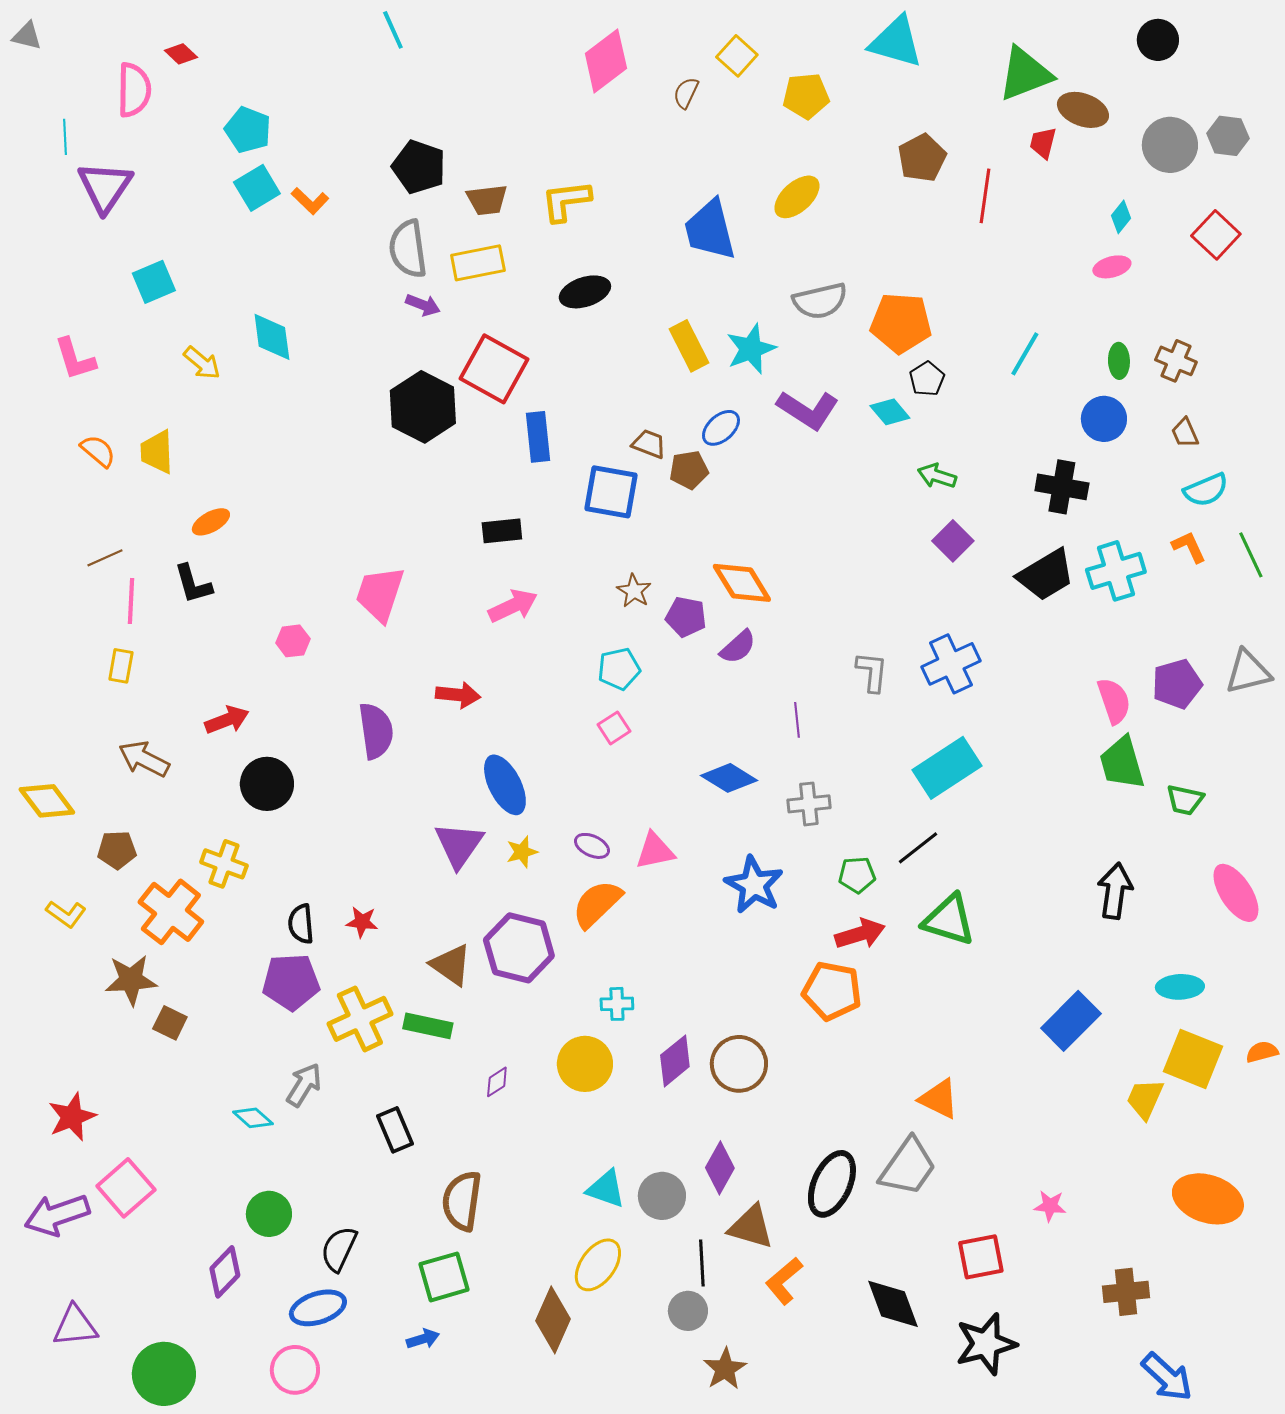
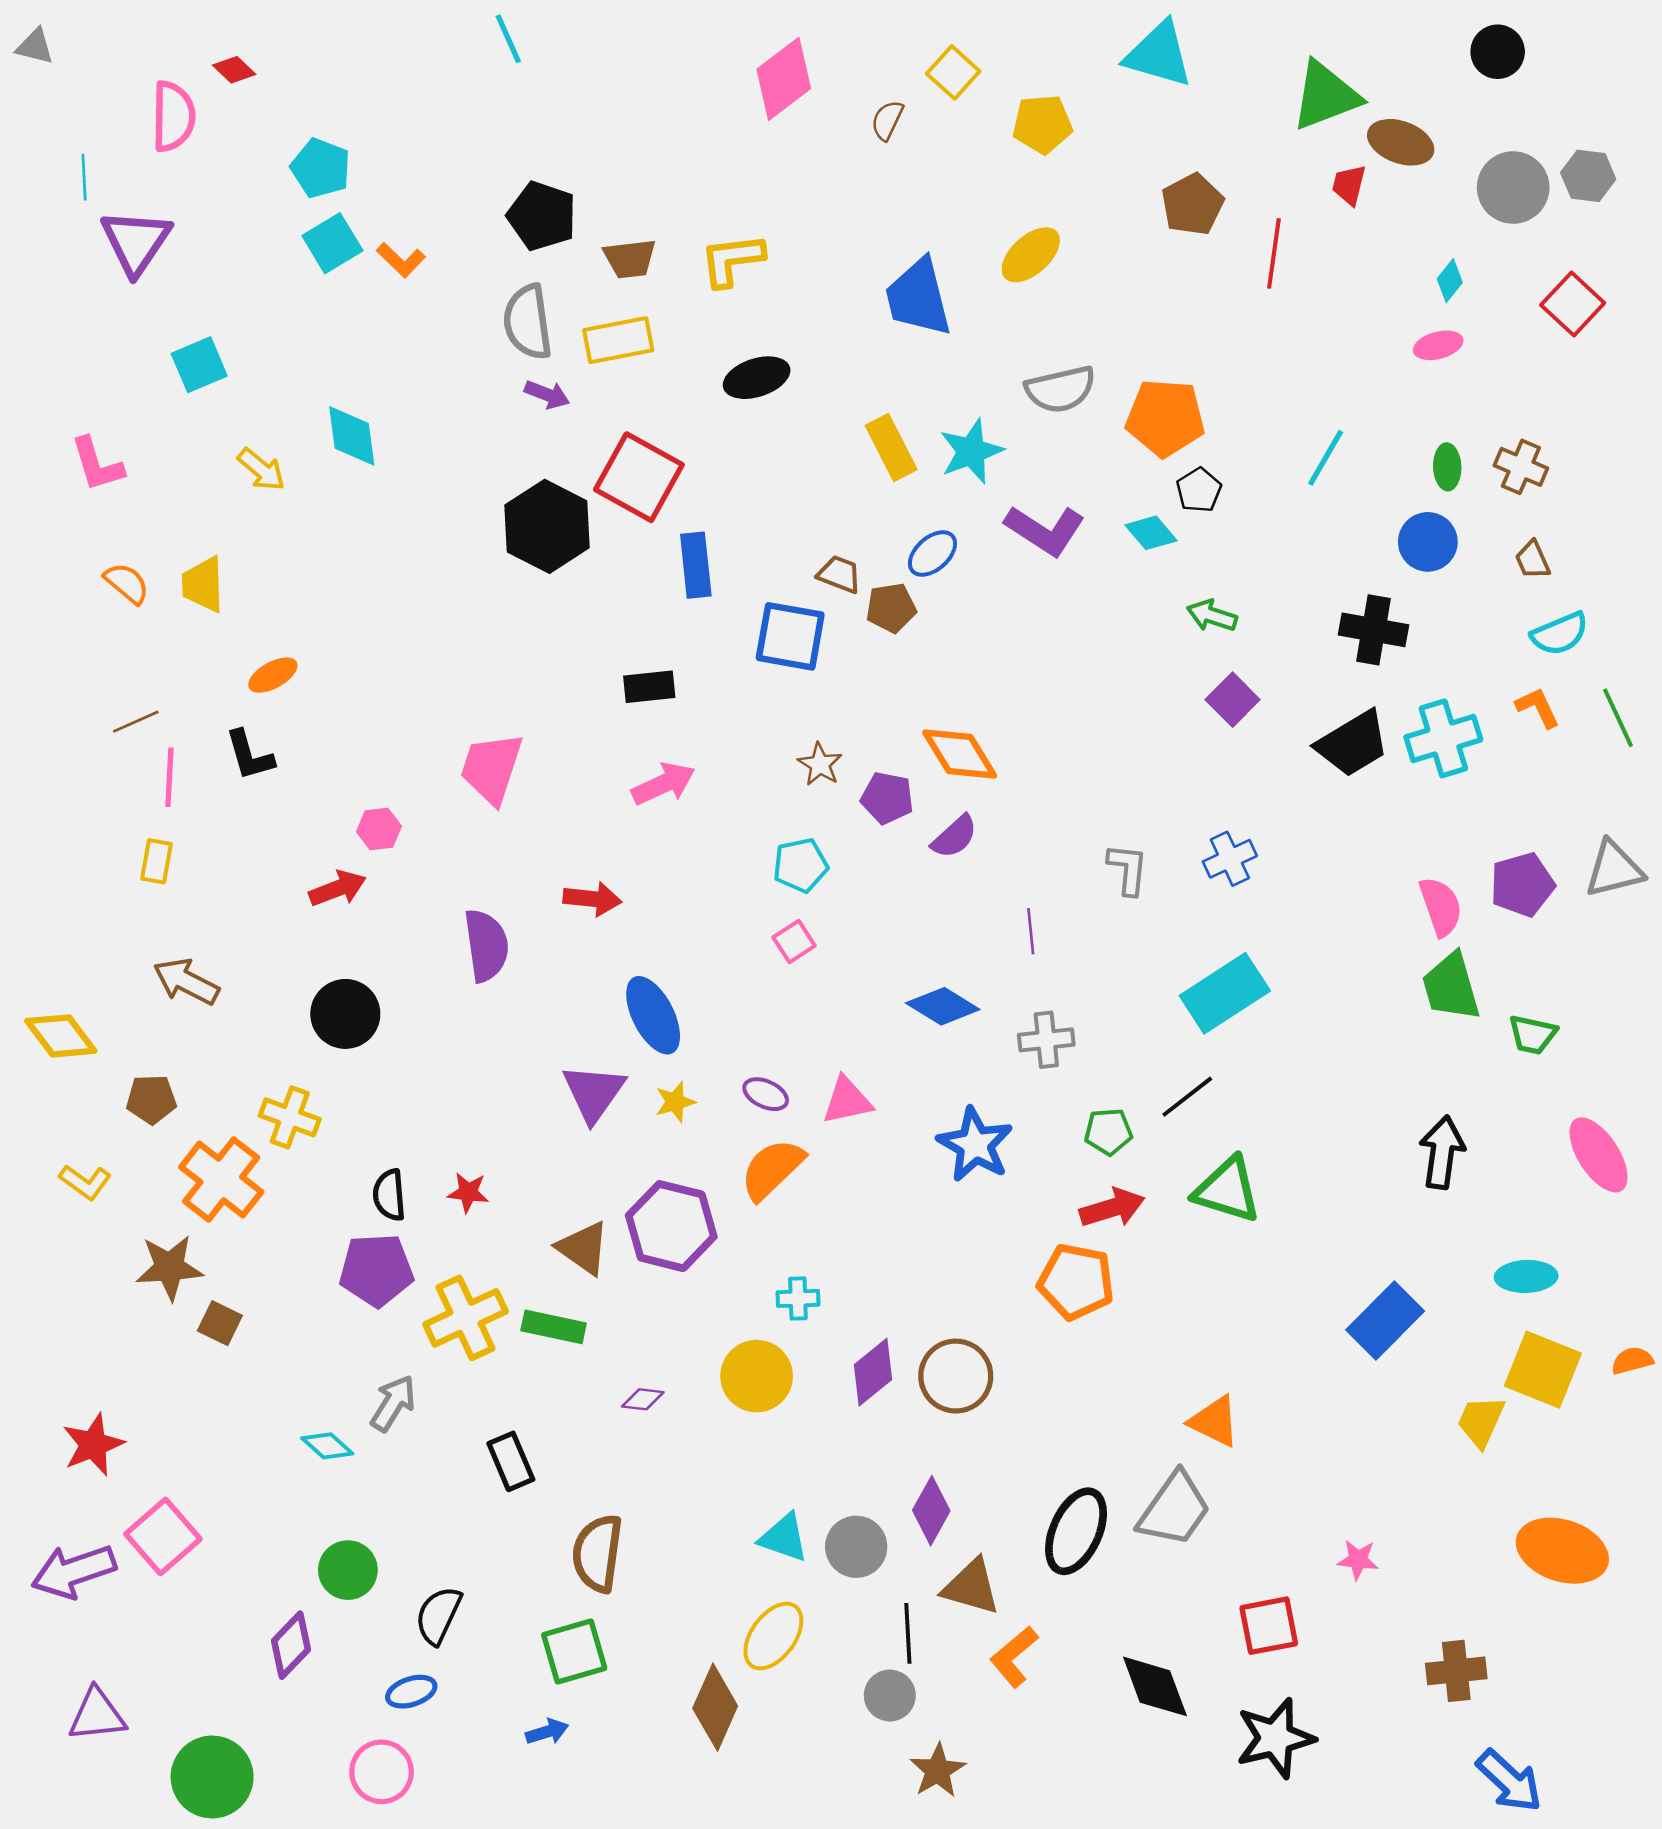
blue cross: (951, 664) -> (1230, 859), size x0.7
red arrow: (227, 720) -> (338, 888), moved
purple diamond: (497, 1082) -> (643, 1399), turned 40
blue ellipse: (318, 1308) -> (411, 1692), size x0.7

